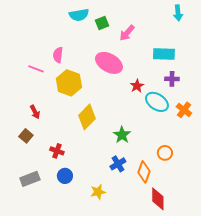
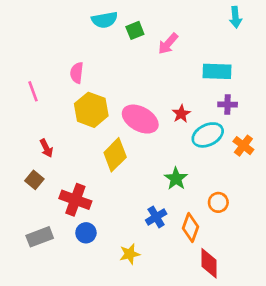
pink ellipse: (109, 63) -> (140, 119), moved
pink line: (36, 69) -> (33, 91), moved, turned 49
cyan ellipse: (157, 102) -> (208, 135), turned -60
green star: (122, 135) -> (176, 179), moved
red cross: (57, 151) -> (75, 200), size x1.6

